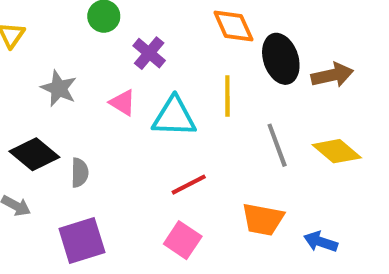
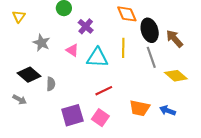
brown arrow: (332, 75) -> (174, 39), turned -120
gray line: (277, 145) -> (151, 57), moved
purple square: (82, 241) -> (72, 115), moved
blue arrow: (321, 242) -> (167, 111), moved

